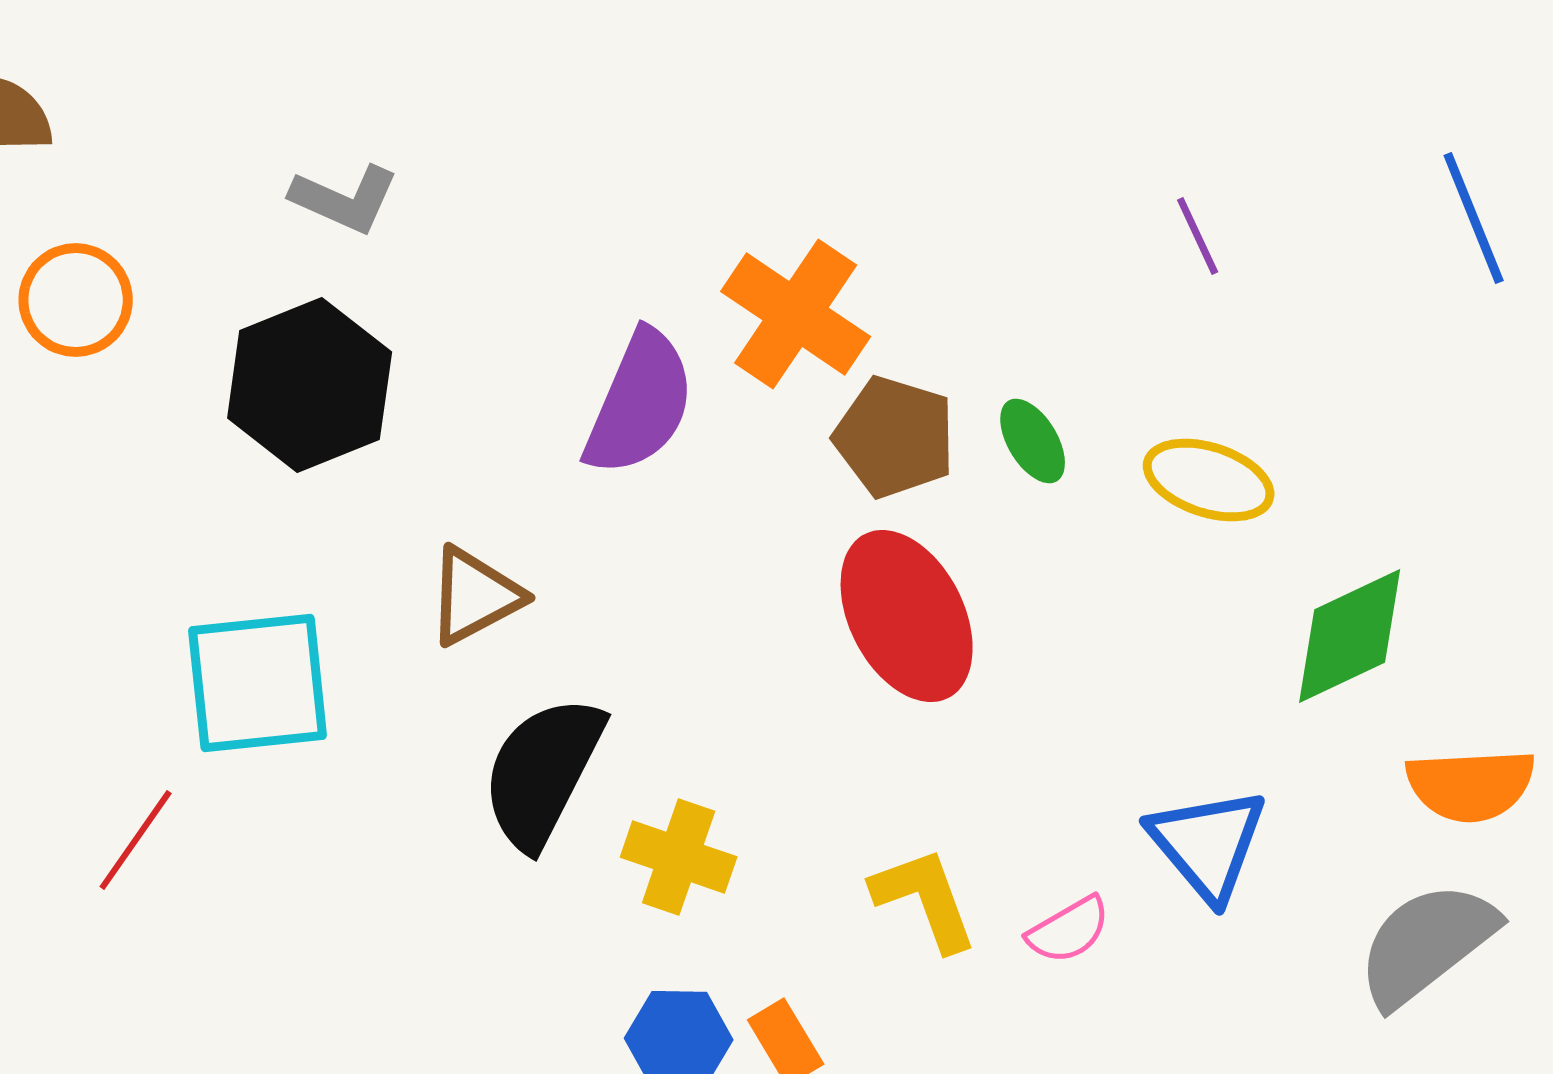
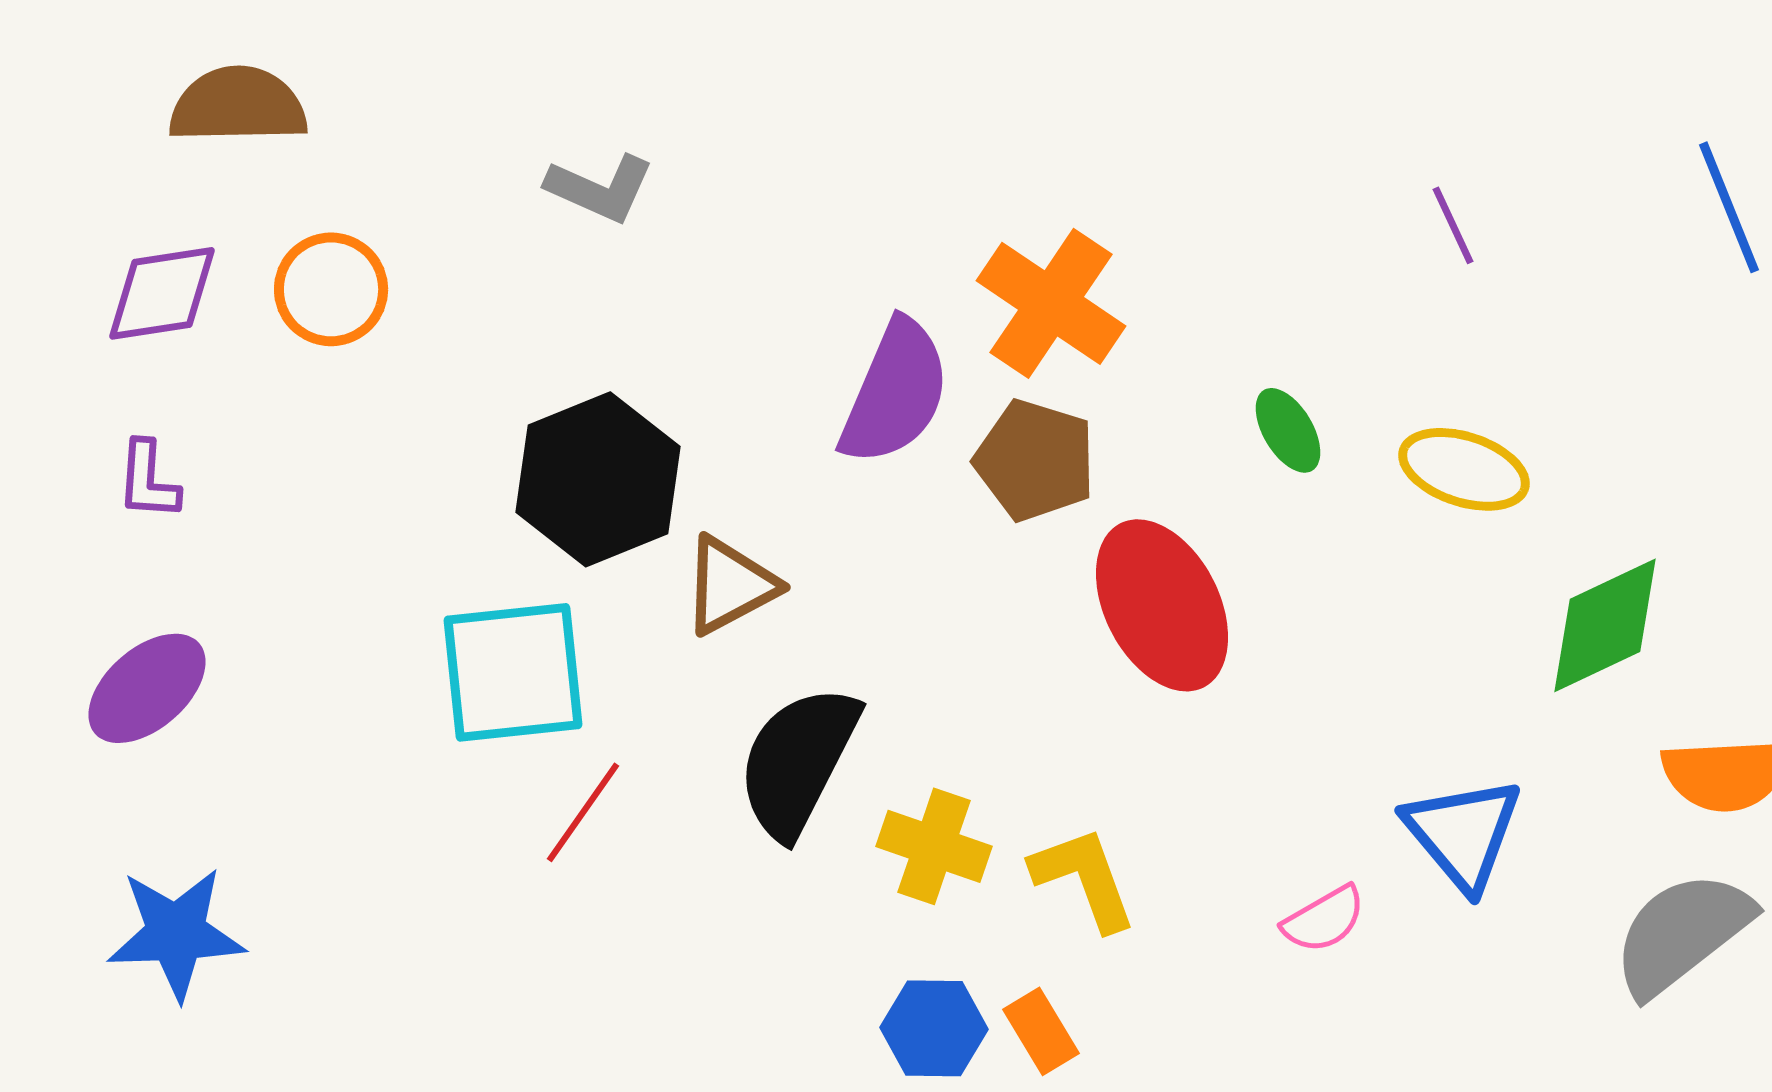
black hexagon: (310, 385) -> (598, 479), moved
brown pentagon: (895, 437) -> (1035, 460), moved
red line: (136, 840) -> (583, 812), moved
yellow L-shape: (925, 899) -> (1084, 878), moved

